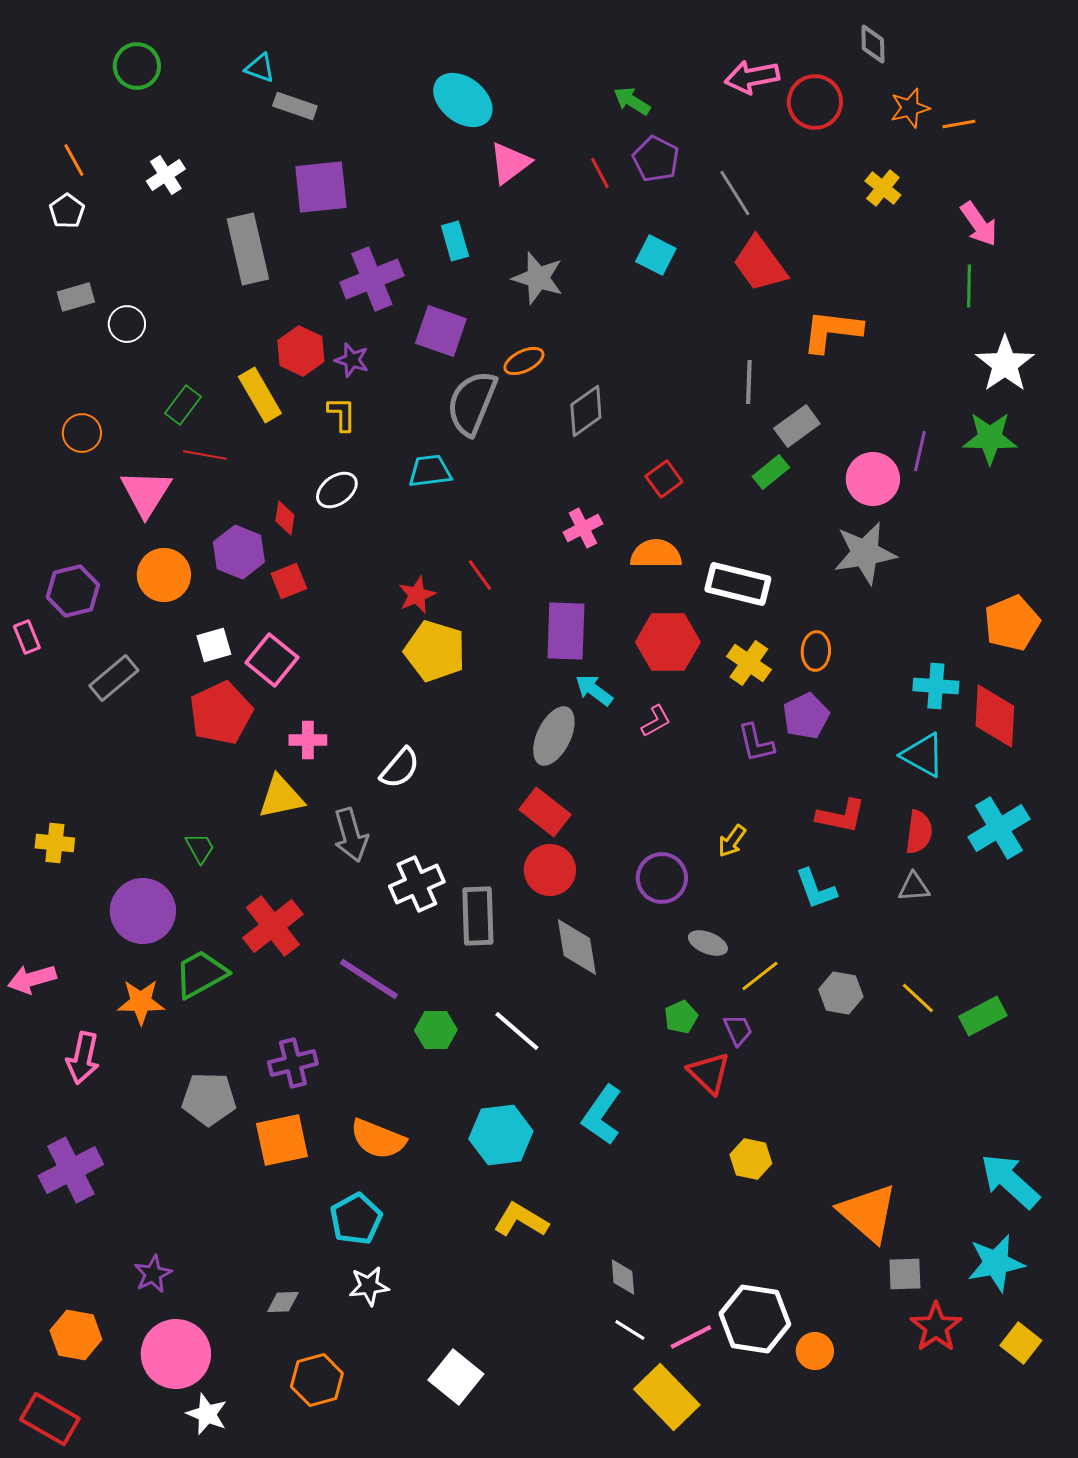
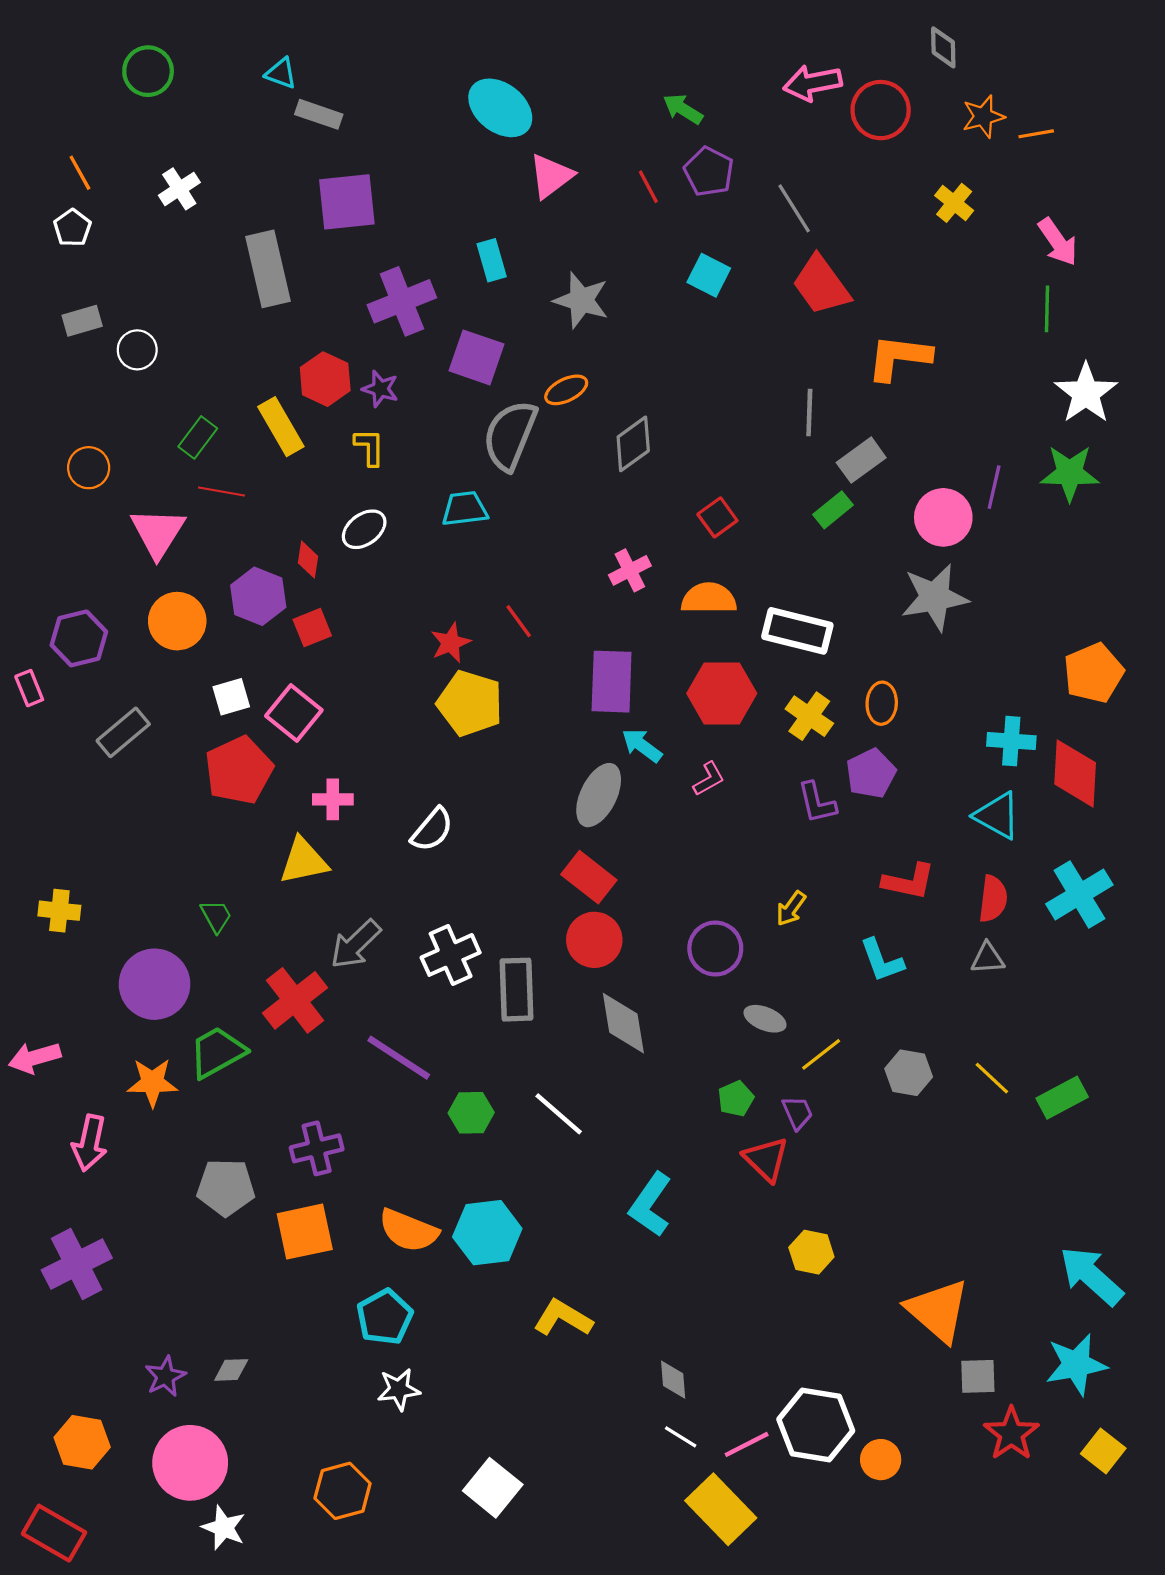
gray arrow: (351, 835) -> (355, 944), moved, turned 62
cyan hexagon: (501, 1135) -> (487, 1233), moved
gray diamond: (283, 1302) -> (231, 1370), moved

